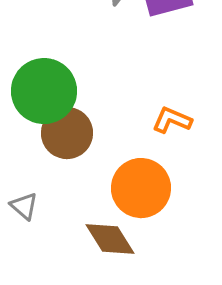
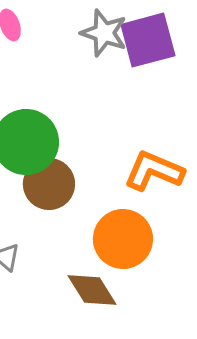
orange L-shape: (172, 120) -> (154, 171), size x1.5

